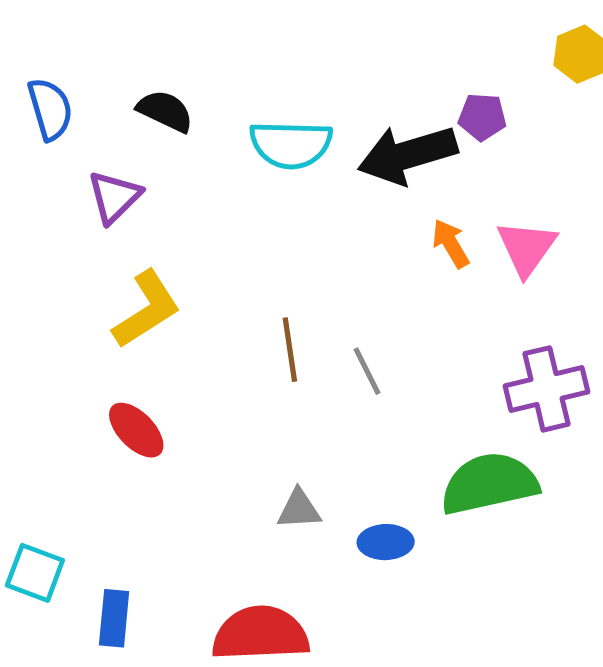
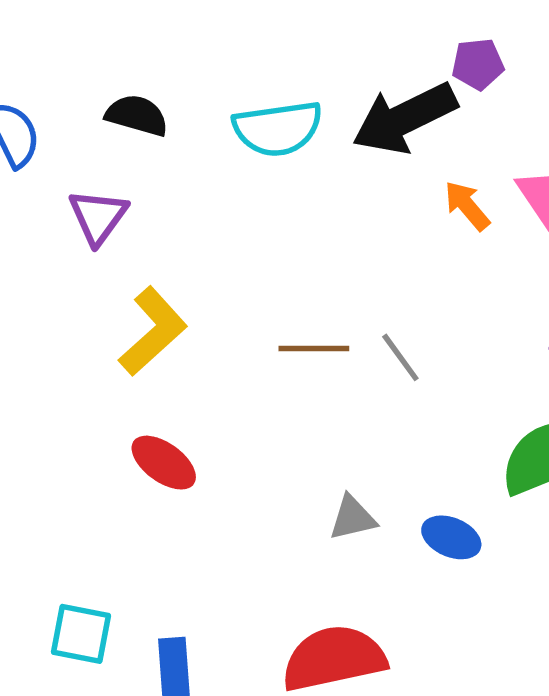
brown line: (290, 350) -> (314, 349), turned -72
blue ellipse: (386, 542) -> (451, 537), turned 34

